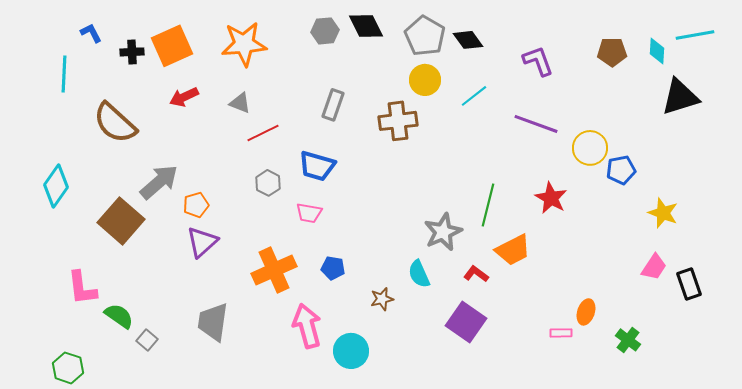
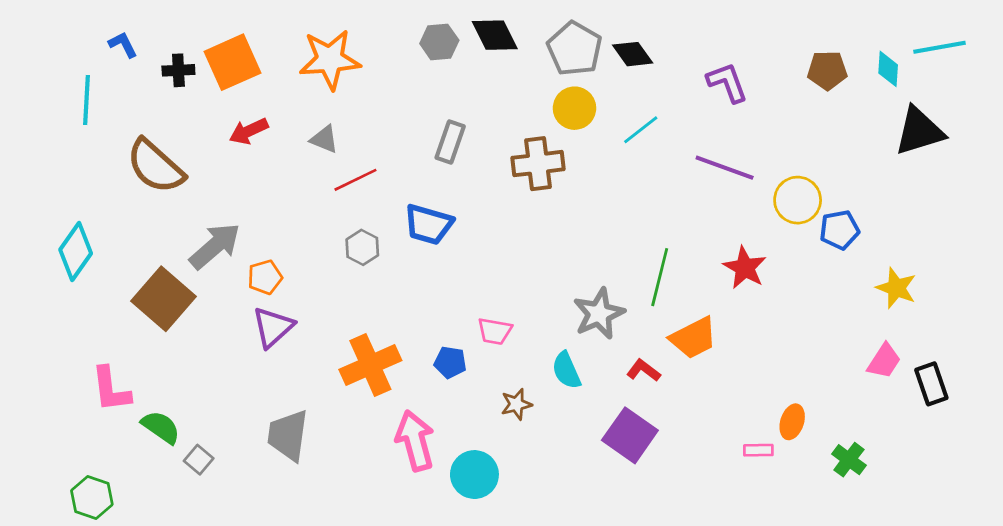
pink trapezoid: (309, 213) -> (495, 331), moved

